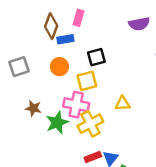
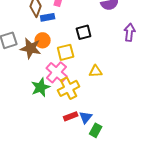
black square: (96, 57) -> (84, 32), moved
pink cross: (76, 105) -> (57, 72), turned 30
brown star: (33, 108) -> (31, 48), moved, size x1.5

